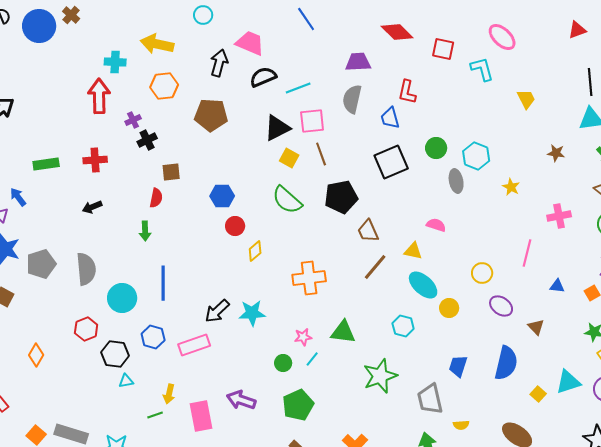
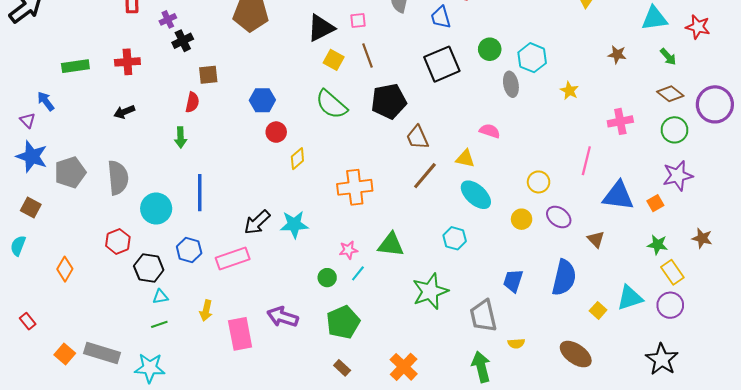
pink square: (312, 121) -> (358, 21), size x0.6
blue triangle: (557, 286) -> (618, 196), size x2.0
yellow circle: (449, 308) -> (522, 219), moved
green line: (155, 415) -> (159, 324), moved

